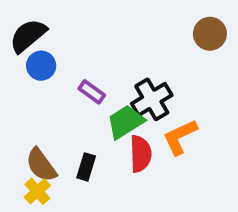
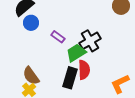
orange L-shape: (180, 137) -> (120, 84), moved
black rectangle: (86, 167) -> (70, 78), moved, size x1.5

